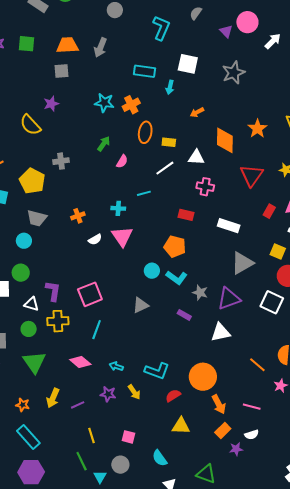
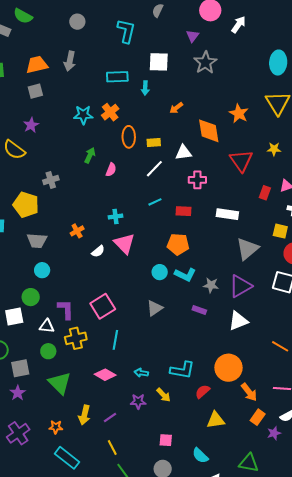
purple triangle: (226, 31) -> (193, 36), moved, turned 32
cyan line: (144, 193) -> (155, 202), moved
cyan circle: (24, 241) -> (42, 270), moved
yellow line: (91, 435) -> (112, 448), moved

